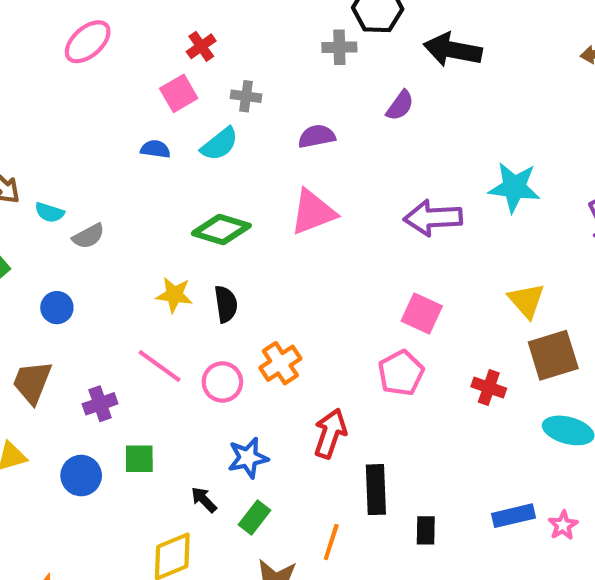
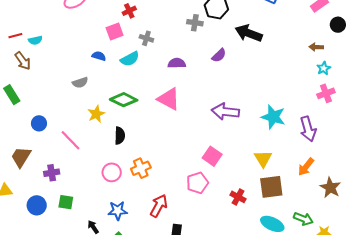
cyan star: (514, 187) -> (273, 117), moved
cyan semicircle: (49, 212) -> (35, 40), moved, turned -40
pink triangle: (313, 212) -> (169, 99), turned 40
gray semicircle: (88, 236) -> (80, 83), moved
yellow star: (174, 295) -> (96, 114), moved, turned 30
pink line: (159, 366) -> (71, 140), moved

